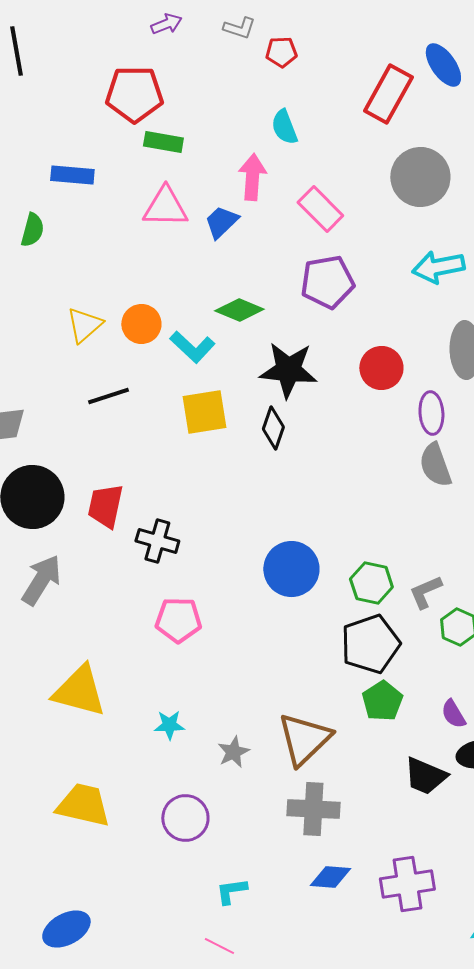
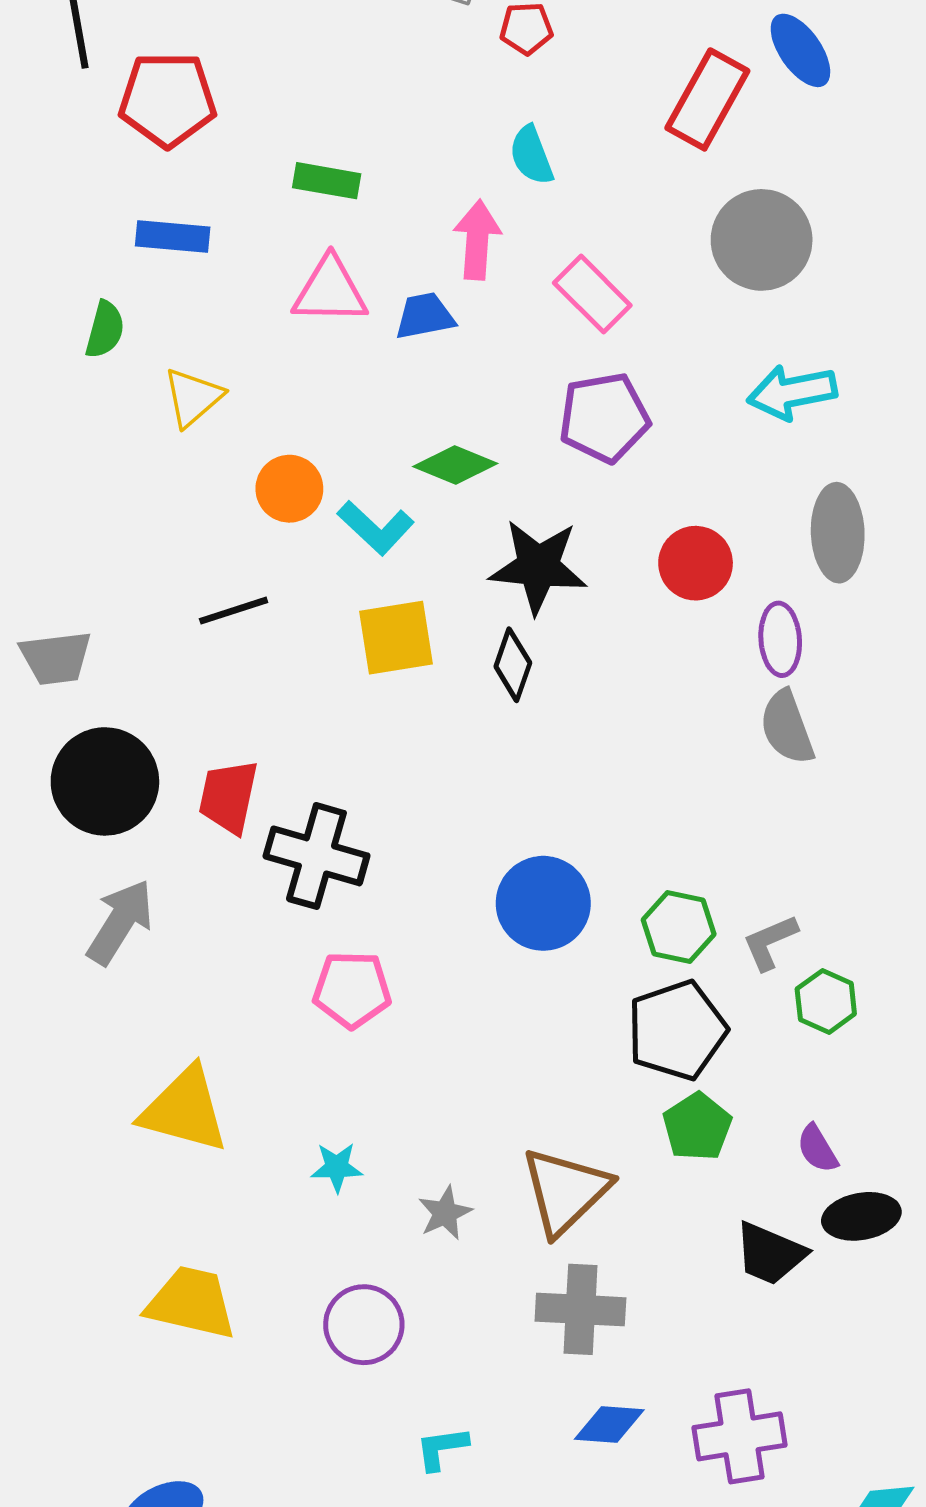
red pentagon: (134, 94) -> (168, 99), moved
blue trapezoid: (221, 222) -> (425, 316), turned 33
yellow triangle: (84, 325) -> (193, 397), moved
black cross: (157, 541) -> (316, 856), size x1.4

